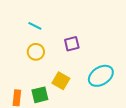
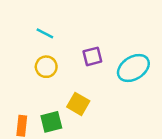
cyan ellipse: (101, 76) -> (133, 68), moved

